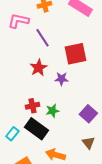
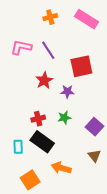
pink L-shape: (18, 21) -> (21, 47), moved
green star: (52, 111) -> (64, 118), moved
cyan rectangle: (12, 134) -> (18, 147), turned -40

